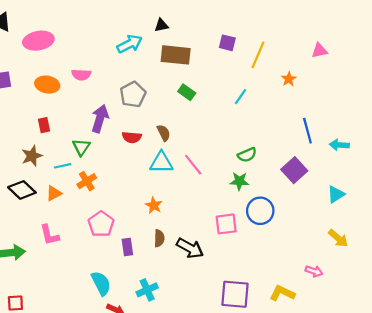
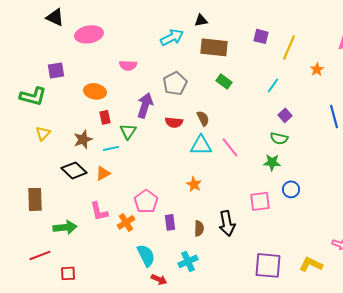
orange ellipse: (47, 85) -> (95, 91), moved
red rectangle: (44, 125) -> (105, 117), moved
green semicircle: (247, 155) -> (279, 138), turned 36
purple square: (294, 170) -> (285, 115), moved, size x0.6
orange cross: (87, 181) -> (126, 222), moved
blue circle: (260, 211) -> (291, 189), size x0.7
brown semicircle: (159, 238) -> (199, 228), moved
black arrow: (190, 248) -> (227, 223), turned 50

